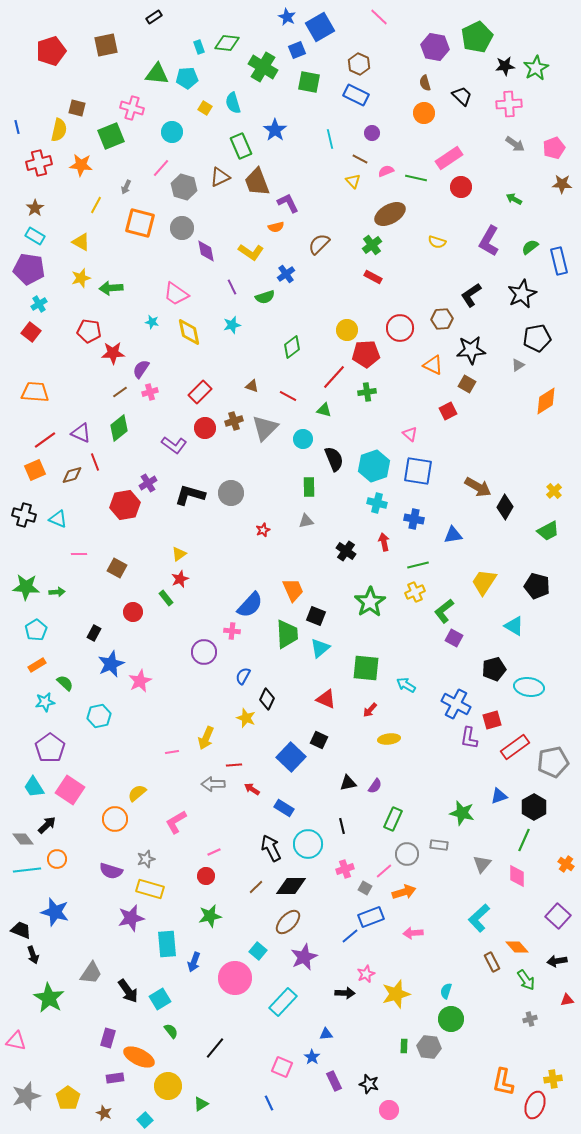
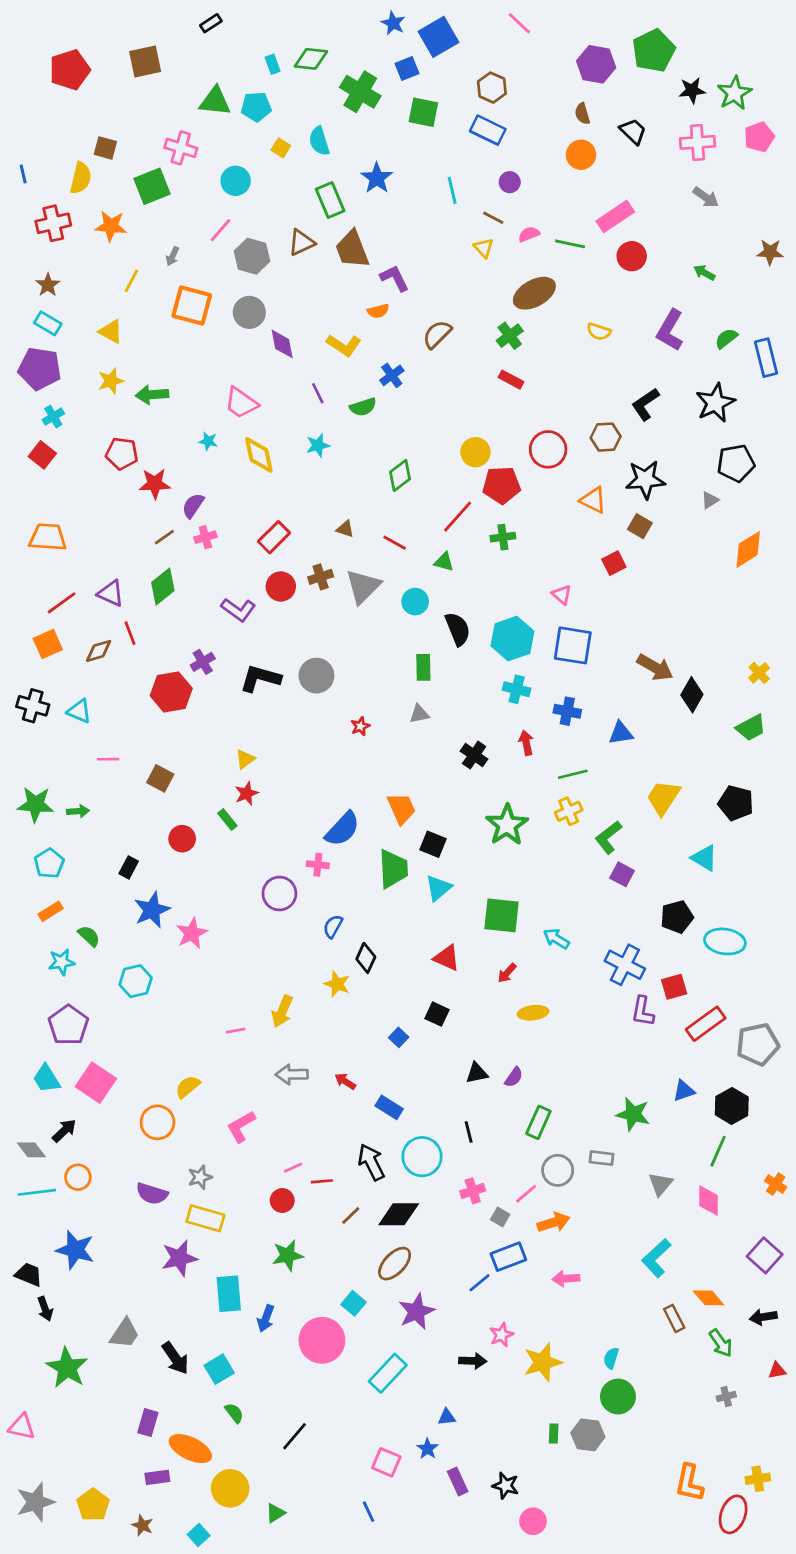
pink pentagon: (554, 148) -> (759, 137), moved
blue square: (291, 757) -> (399, 1037), size x0.5
red line: (234, 765) -> (322, 1181), moved

